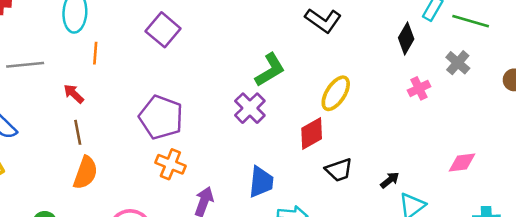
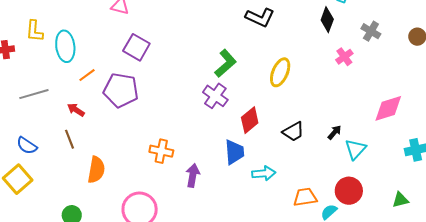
orange line: (95, 53) -> (87, 75), turned 60
purple pentagon: (161, 117) -> (121, 90), moved
brown line: (78, 132) -> (69, 139), moved
red diamond: (312, 134) -> (250, 120), moved
pink diamond: (462, 162) -> (388, 108), size x1.4

